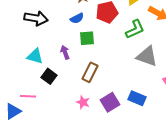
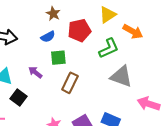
purple arrow: (65, 52) -> (35, 72), turned -32
brown rectangle: (90, 72) -> (70, 83), moved

